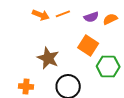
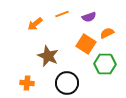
orange arrow: (41, 15) -> (35, 24), moved, turned 119
orange semicircle: (110, 19) -> (107, 33), moved

